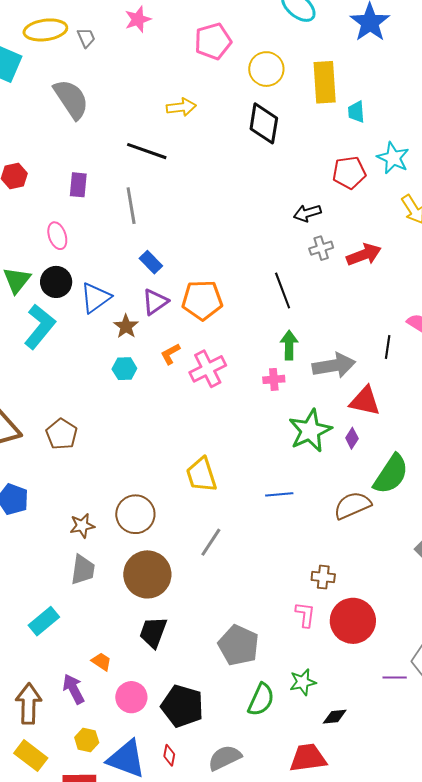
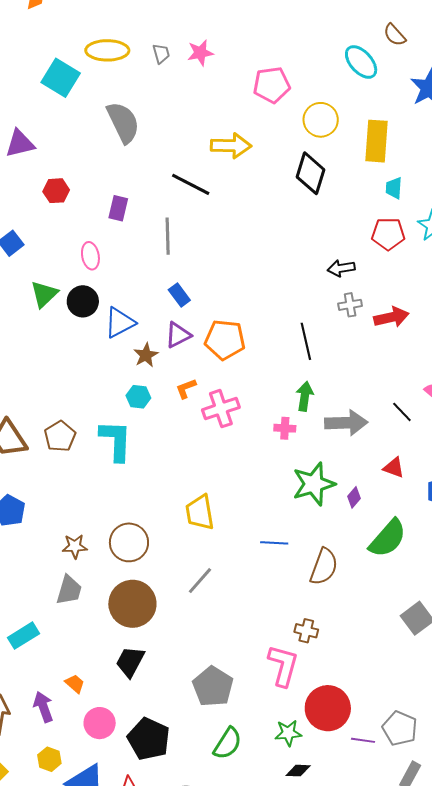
gray trapezoid: (86, 38) -> (161, 54), moved
yellow arrow: (181, 107) -> (231, 146), size x1.4
cyan trapezoid: (356, 112) -> (394, 188), moved
cyan L-shape: (40, 326) -> (116, 441), moved, turned -45
black line: (388, 347) -> (402, 412), turned -60
red triangle: (365, 401) -> (394, 468), moved, size x0.7
brown pentagon: (62, 434) -> (60, 436), moved
brown semicircle: (352, 505) -> (324, 567), moved, turned 126
pink L-shape: (305, 615) -> (283, 666), size x1.6
red circle: (353, 621) -> (328, 708), moved
green star: (303, 682) -> (288, 733), moved

